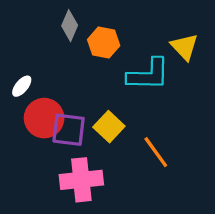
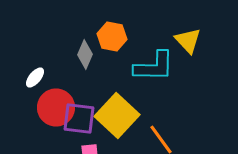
gray diamond: (70, 26) -> (85, 54), moved
yellow square: (109, 127) -> (117, 116), size x1.5

